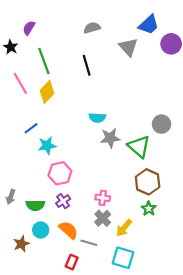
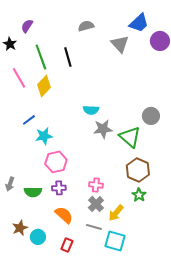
black line: (87, 65) -> (68, 57), moved
purple cross: (63, 201) -> (59, 188), turned 32
cyan circle: (41, 230) -> (38, 237), moved
gray line: (89, 243) -> (94, 227), moved

